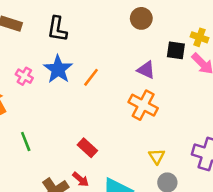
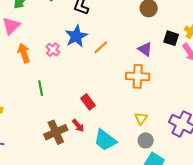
pink cross: (24, 76) -> (53, 50), moved
orange cross: (143, 105) -> (138, 76), turned -35

